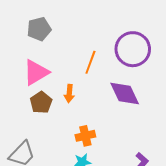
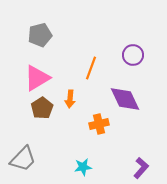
purple circle: (133, 49) -> (133, 55), size x0.6
orange cross: (85, 136) -> (99, 124), moved

